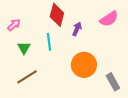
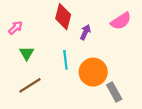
cyan line: (49, 42) -> (65, 60), moved
gray rectangle: (113, 82) -> (114, 92), moved

